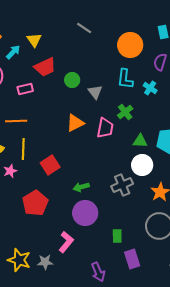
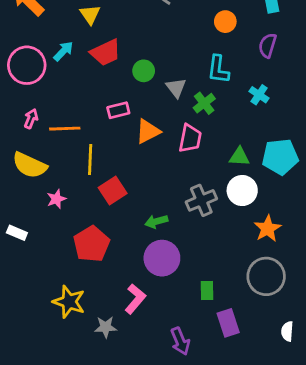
orange circle: (130, 45) -> (225, 22), size x0.6
cyan arrow: (13, 52) -> (63, 51), moved
cyan cross: (150, 88) -> (259, 95), moved
pink rectangle: (25, 89) -> (118, 110), moved
green cross: (125, 112) -> (204, 103), moved
yellow line: (23, 149) -> (90, 160), moved
gray cross: (122, 185) -> (201, 200), moved
yellow star: (19, 260) -> (69, 302), moved

